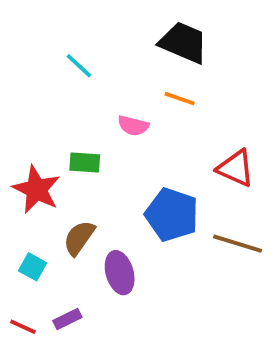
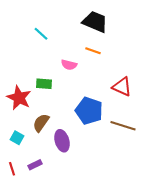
red line: (23, 327) -> (12, 169), turned 48

